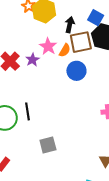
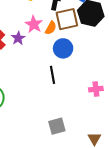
black line: (28, 111) -> (52, 75), moved
gray square: (48, 145) -> (57, 126), moved

